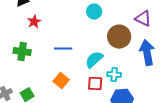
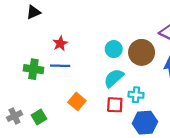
cyan circle: (94, 12) -> (114, 49), moved
red star: (34, 22) -> (60, 43), moved
blue line: (63, 49) -> (60, 66), moved

